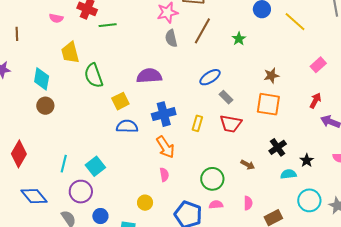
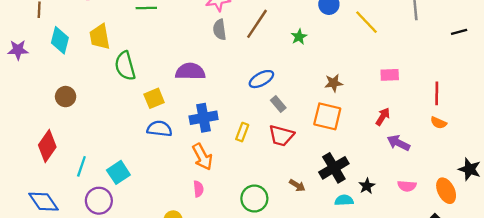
pink rectangle: (318, 65) -> (390, 75), turned 35
cyan diamond: (42, 79) -> (60, 40), moved
black cross: (278, 147) -> (334, 168), size x1.4
red diamond: (19, 154) -> (47, 146), moved

